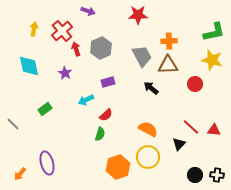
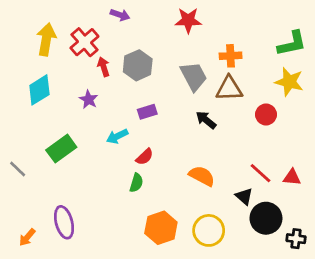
yellow arrow: (34, 29) -> (46, 39), size x1.6
cyan diamond: (29, 66) -> (39, 90), turned 70
green rectangle: (45, 109) -> (61, 149), size x1.5
black triangle: (179, 144) -> (244, 196), turned -32
yellow circle: (148, 157) -> (209, 230), moved
black circle: (195, 175) -> (266, 218), moved, size x1.5

